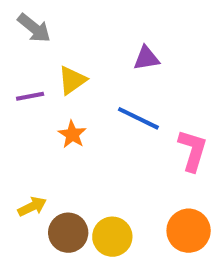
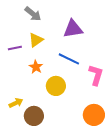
gray arrow: (34, 28) -> (33, 14), moved
purple triangle: (146, 58) -> (73, 29), size x1.5
yellow circle: (112, 237) -> (56, 86), moved

